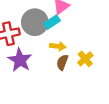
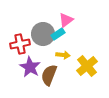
yellow cross: (85, 59) -> (87, 66), size x1.5
brown semicircle: (62, 62) -> (49, 75), moved, size x1.5

